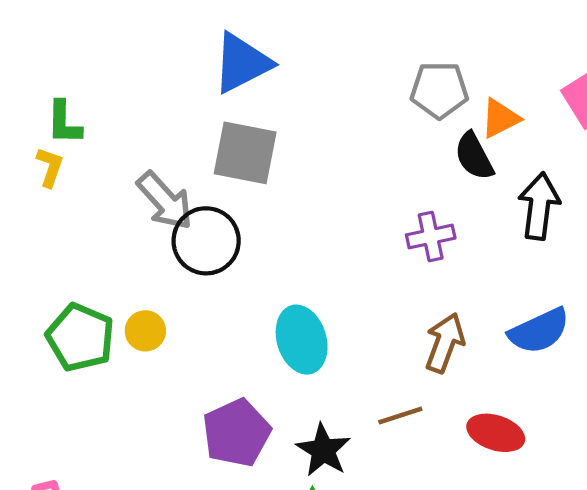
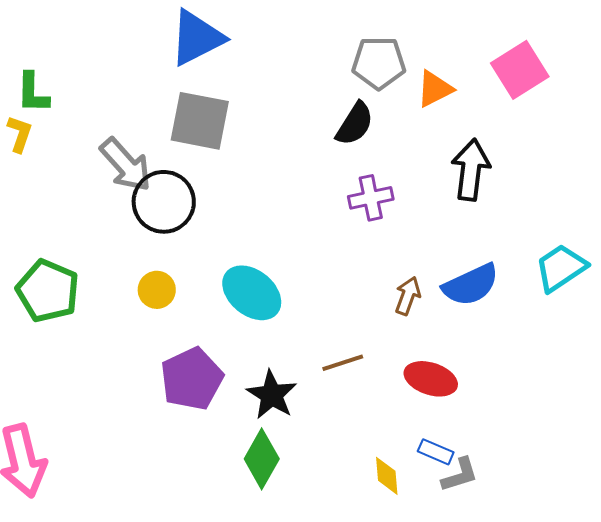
black semicircle: (474, 156) -> (355, 124), moved, turned -120
yellow circle: (145, 331) -> (157, 290), moved
cyan ellipse: (302, 340) -> (252, 293), turned -34
brown arrow: (445, 343) -> (408, 296), moved, size x0.7

